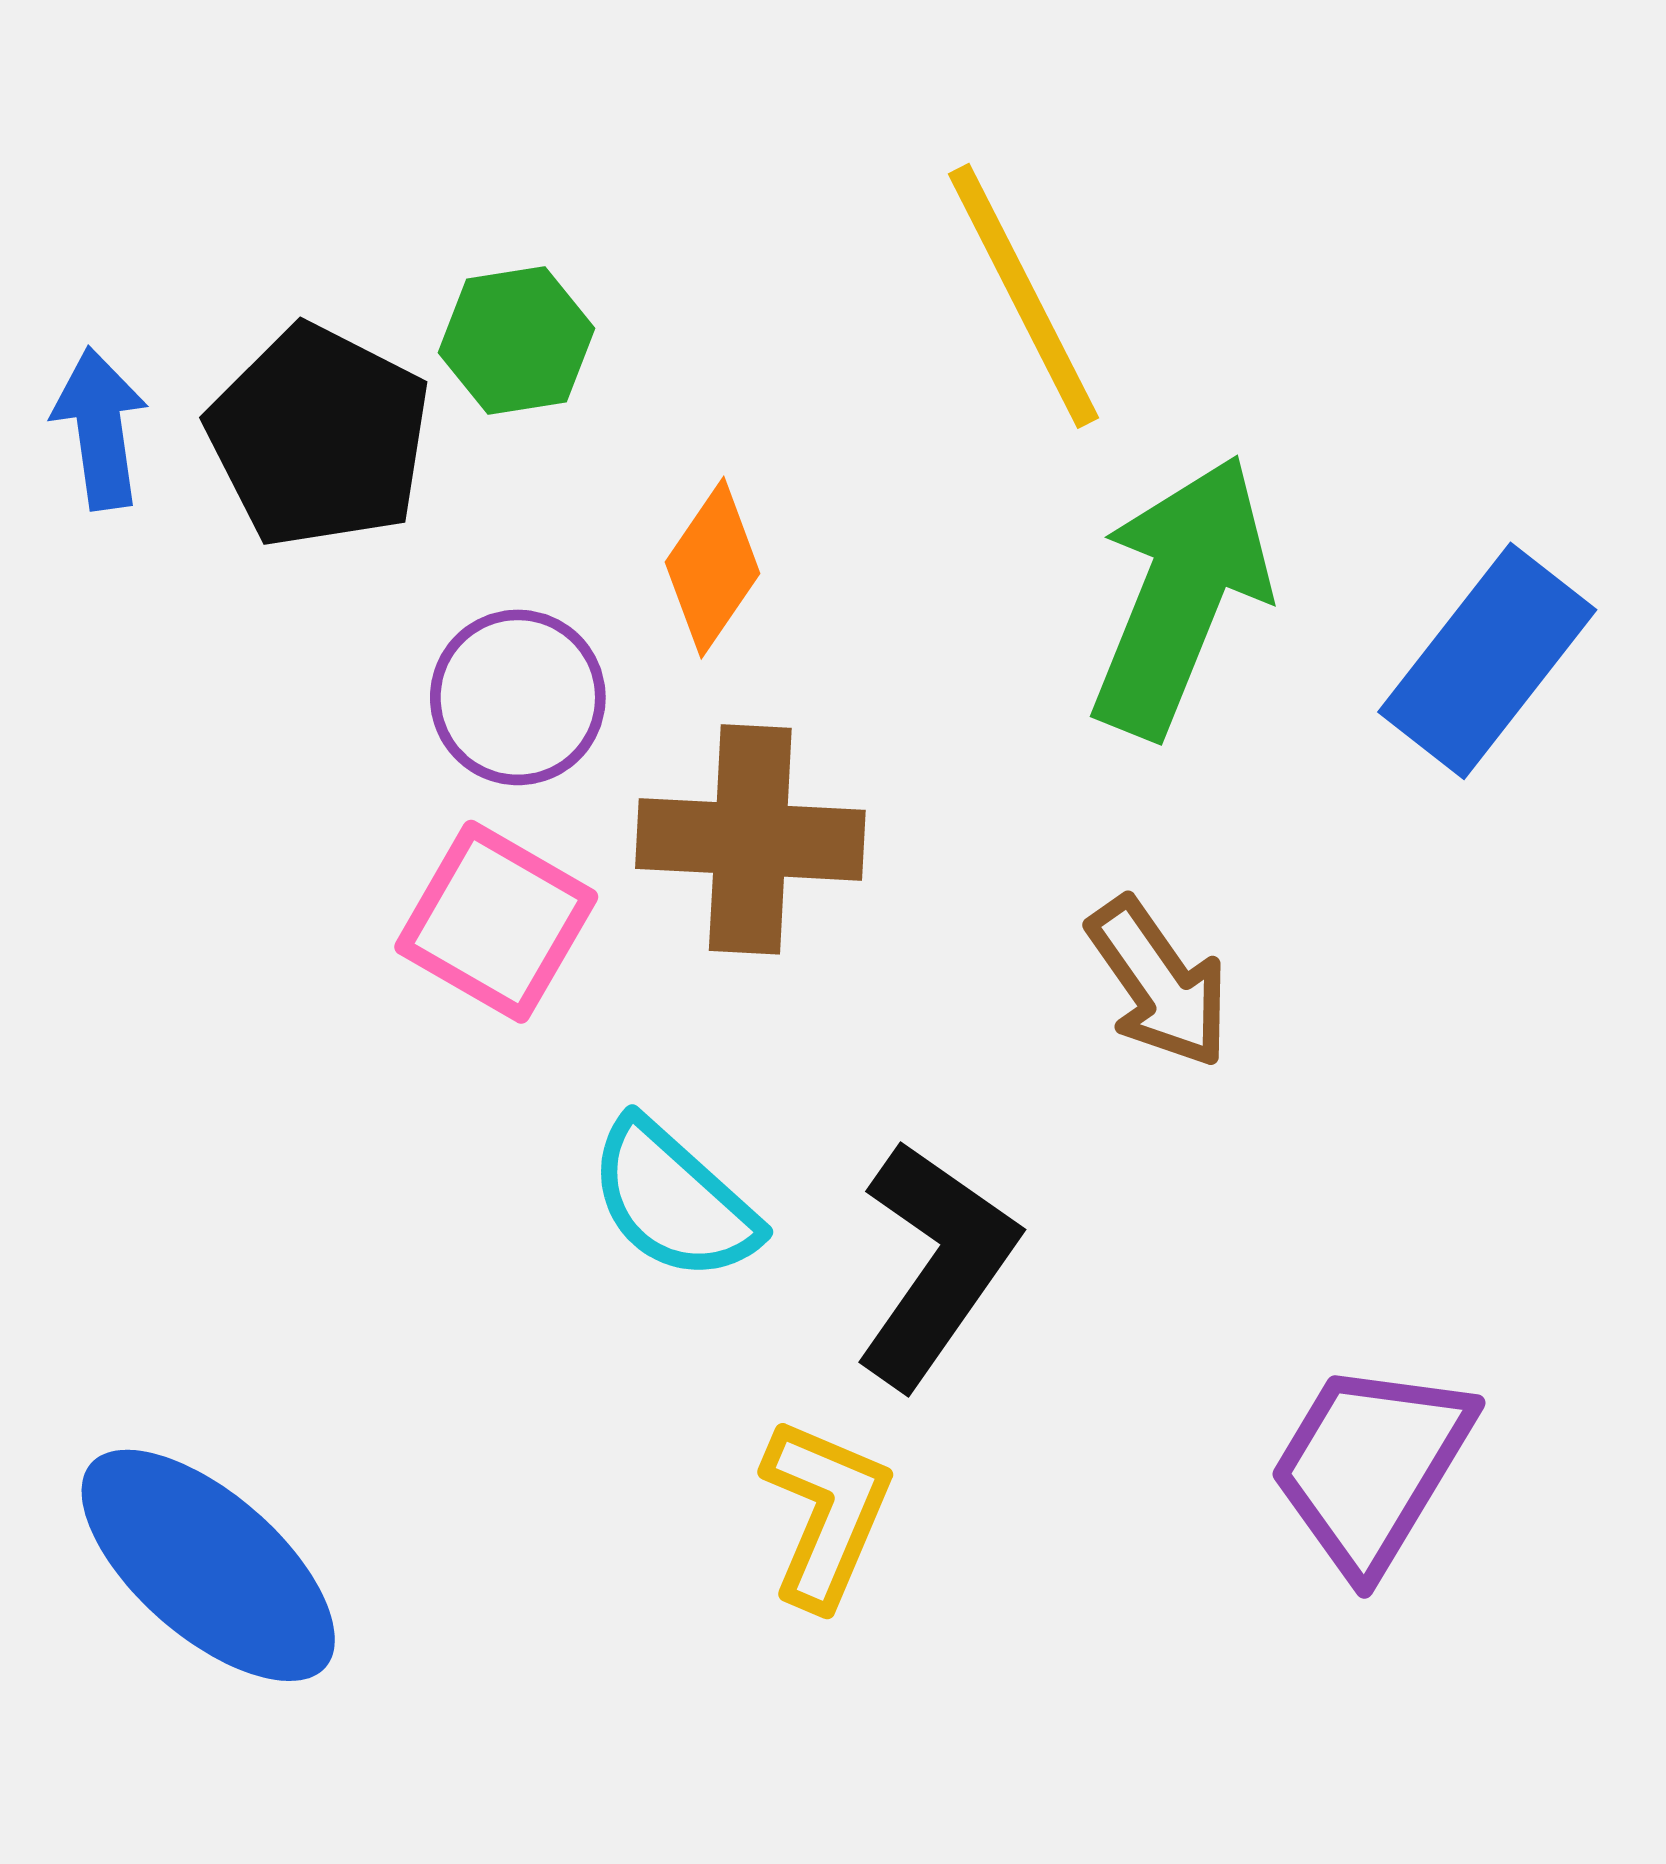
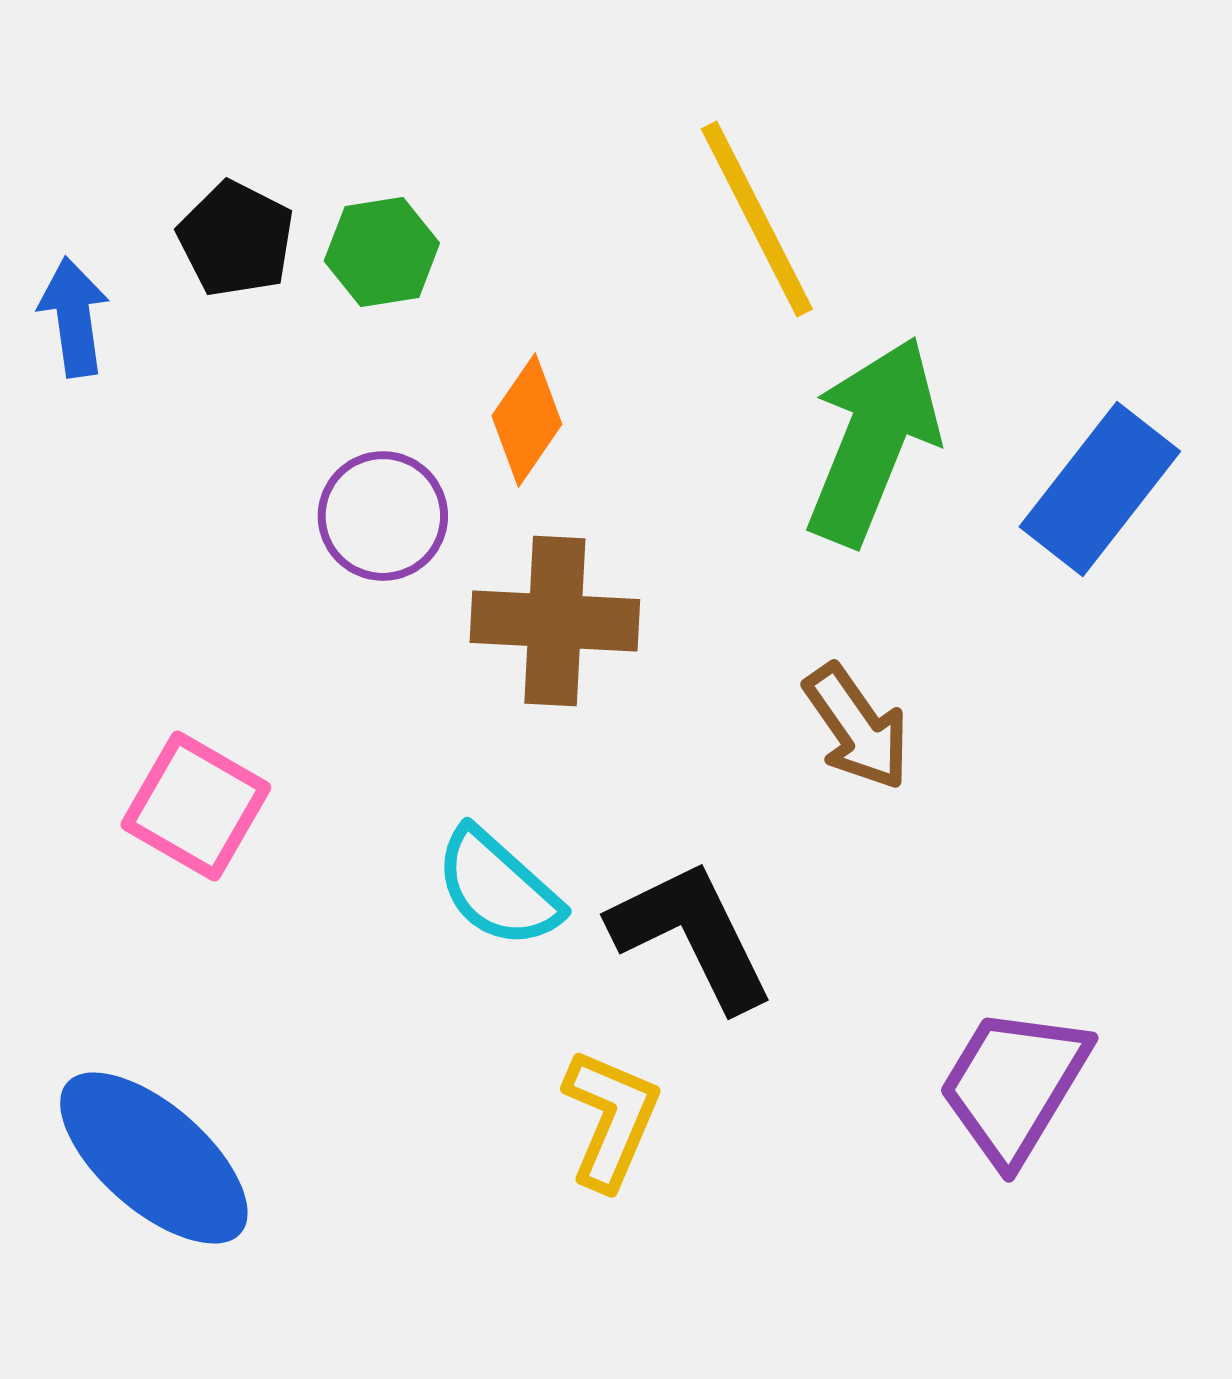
black pentagon: (319, 436) -> (236, 239), moved, size x0.7
pink square: (496, 922) -> (196, 806), moved
black L-shape: (936, 1264) -> (692, 935), turned -61

